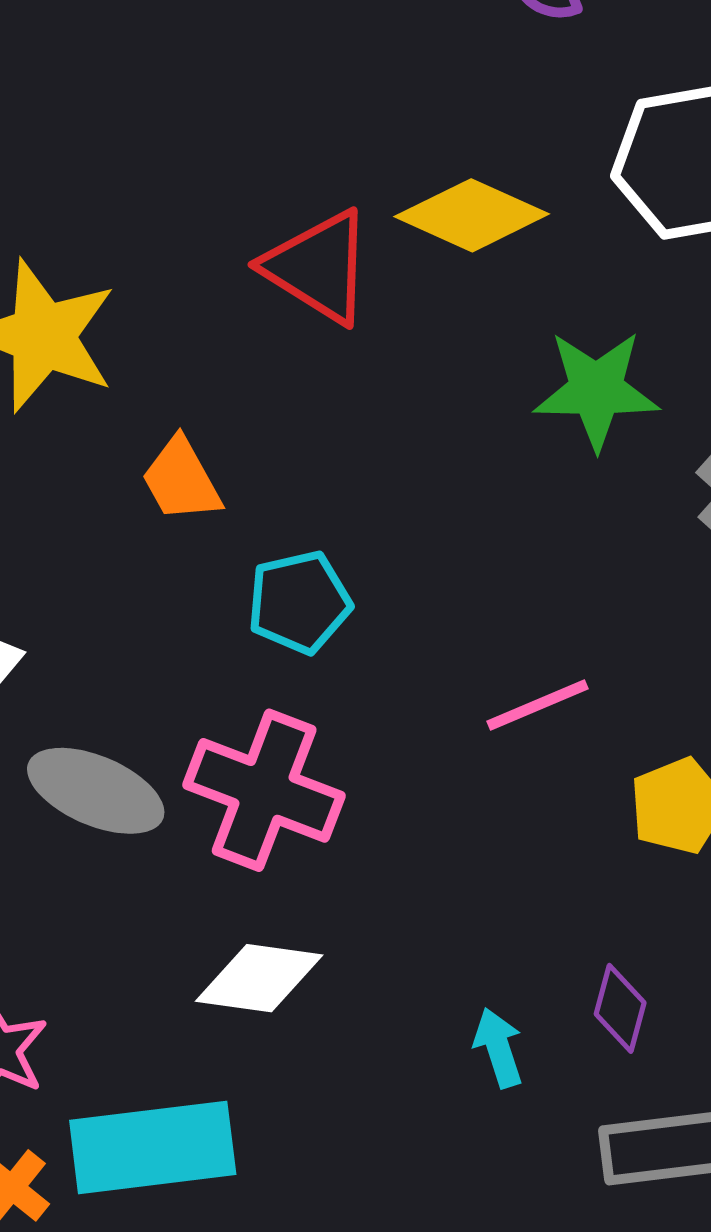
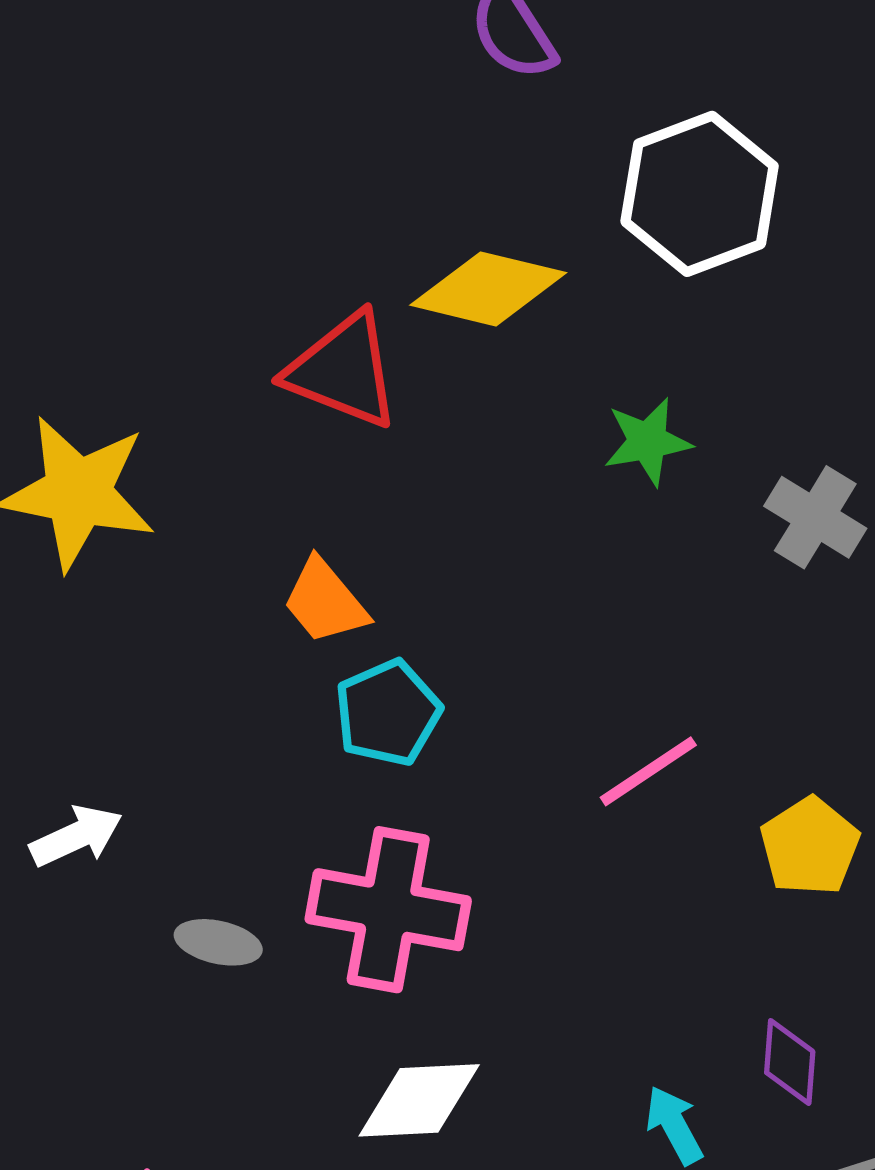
green star: (596, 390) -> (648, 442), size x0.7
orange trapezoid: (181, 480) -> (325, 602), moved
gray ellipse: (96, 791) -> (218, 942), size x0.6

